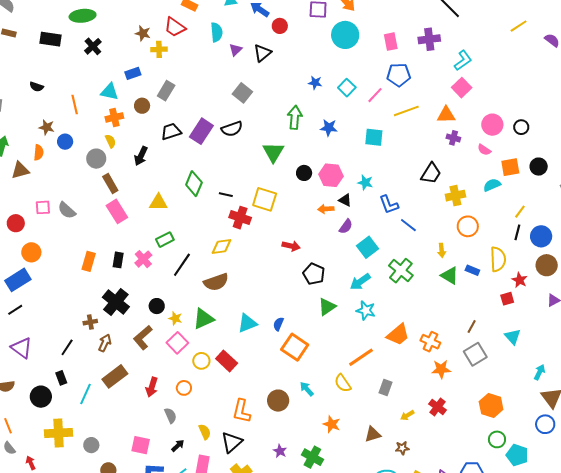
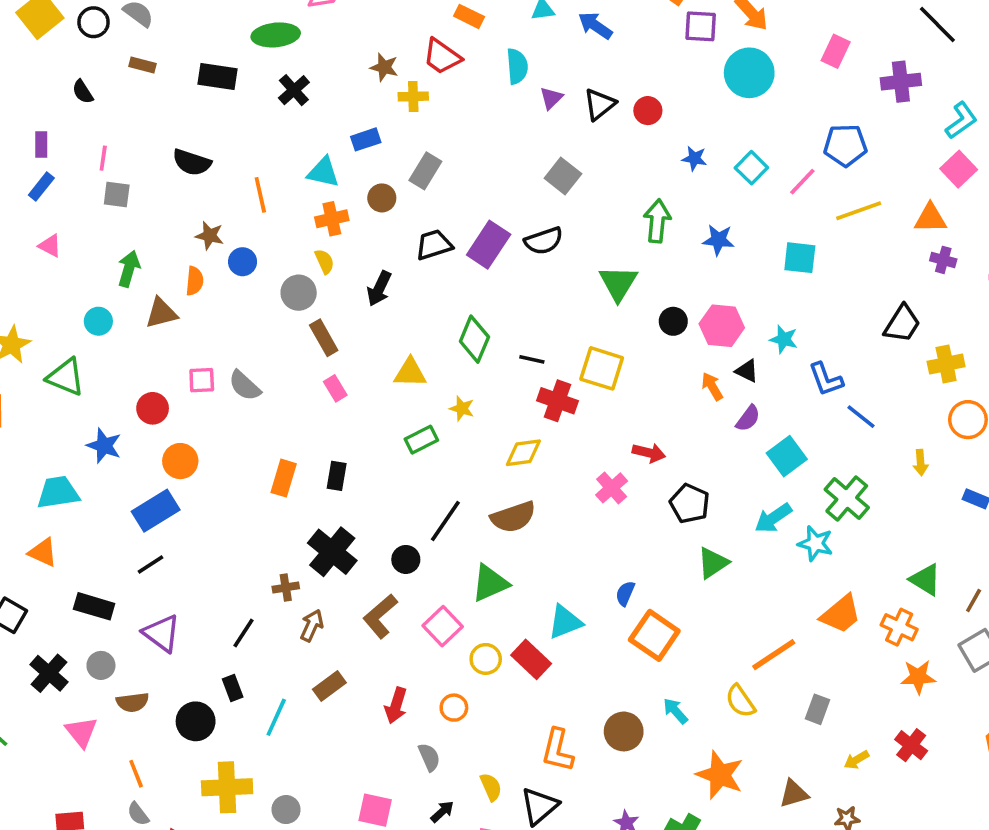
red circle: (280, 26) -> (648, 111), moved
pink rectangle: (391, 42) -> (836, 51), moved, turned 36
black semicircle: (37, 87) -> (192, 162), size x1.5
orange arrow: (326, 209) -> (712, 386), turned 63
pink rectangle: (117, 211) -> (335, 388), size x0.6
pink cross: (143, 259) -> (612, 488), moved
black line: (182, 265) -> (445, 521), moved
green triangle: (450, 275) -> (925, 580), moved
cyan star: (366, 311) -> (815, 544), moved
yellow star: (175, 318) -> (462, 408), moved
cyan triangle: (247, 323) -> (565, 622), moved
brown rectangle: (115, 376) -> (329, 686), size x0.7
orange star: (332, 424) -> (720, 775), size x1.5

